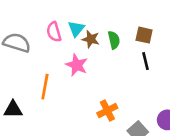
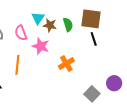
pink semicircle: (54, 32) -> (21, 33), moved
brown square: (144, 35) -> (91, 19), size x1.5
orange cross: (107, 111) -> (66, 64), moved

